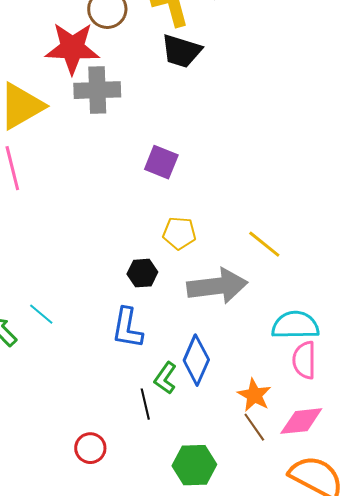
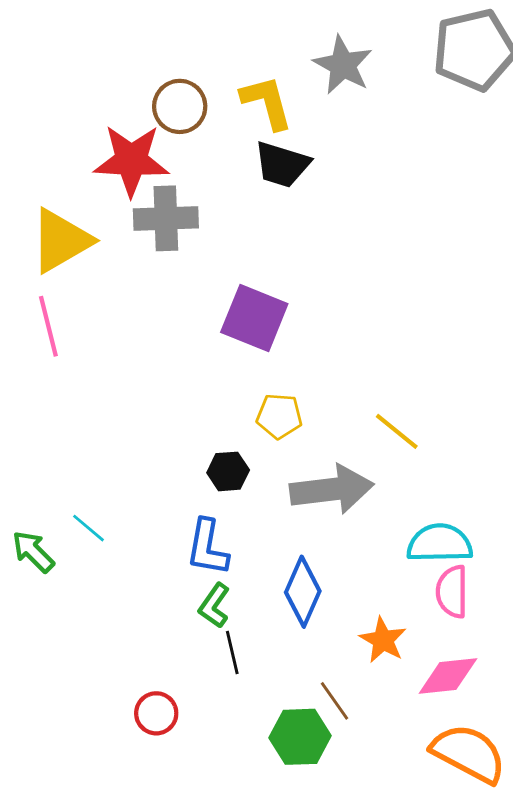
purple square: (161, 162) -> (254, 318), size x1.4
green L-shape: (165, 378) -> (214, 605), moved
brown line: (254, 427) -> (335, 701), moved

